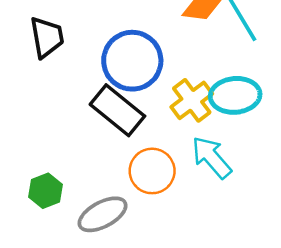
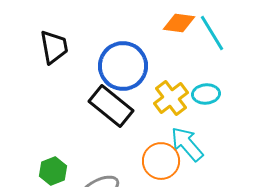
cyan ellipse: (235, 95) -> (206, 94), size x0.7
orange circle: (152, 171) -> (161, 161), moved

